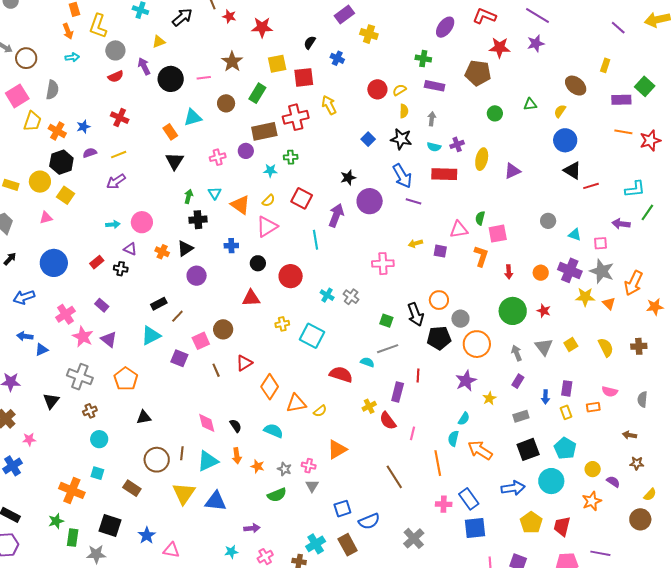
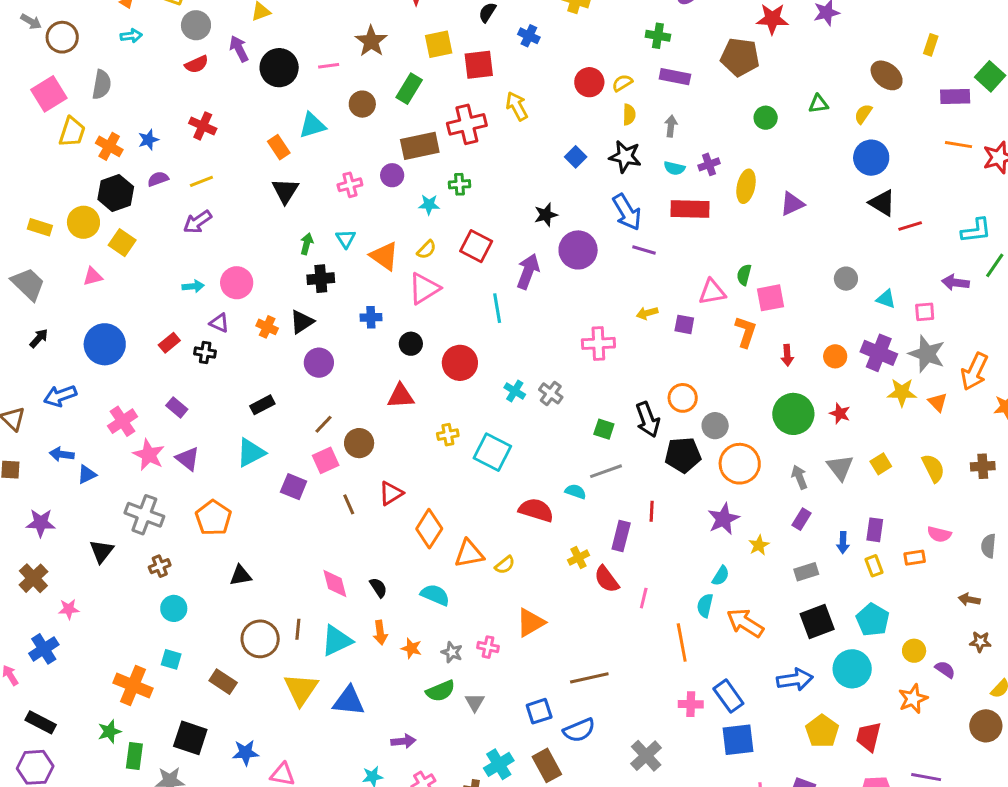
brown line: (177, 316) -> (323, 424), moved
brown line: (394, 477) -> (589, 678), moved, turned -70
gray triangle: (312, 486) -> (475, 702), moved
blue star: (147, 535) -> (246, 753), turned 30

